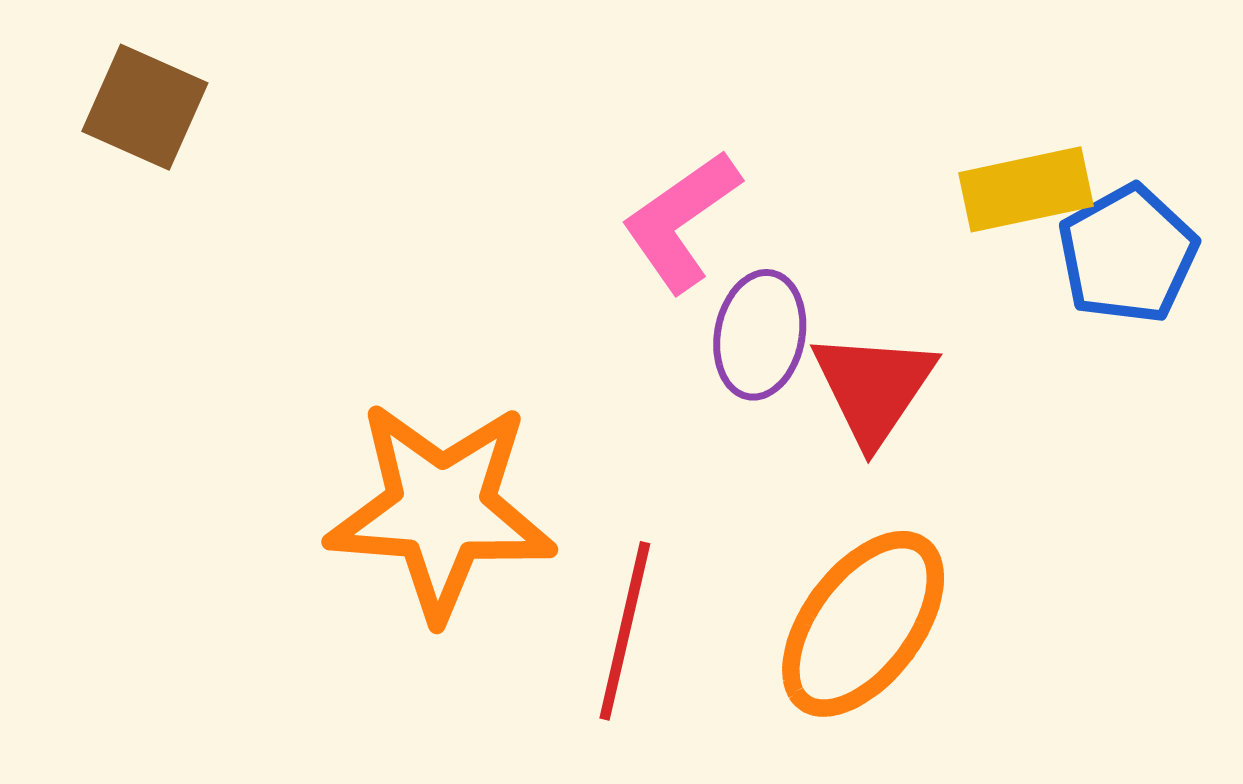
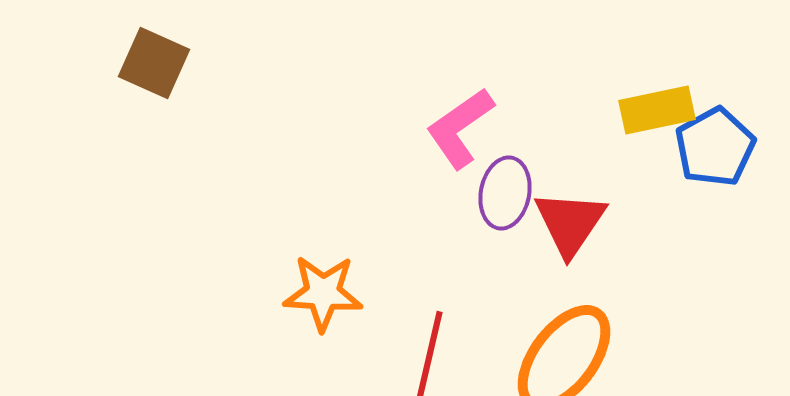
orange star: (441, 510) -> (323, 293), size x0.6

